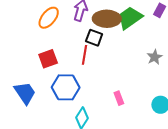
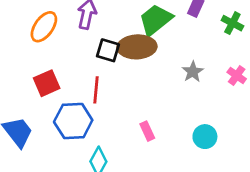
brown ellipse: (107, 19) -> (137, 47), moved
red line: (85, 55) -> (96, 90), moved

